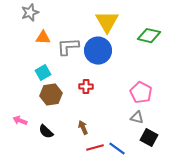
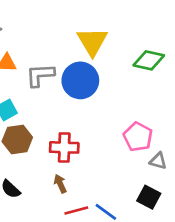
red cross: (86, 87) -> (64, 147), moved, size x1.5
gray triangle: (137, 118) -> (158, 161), moved

